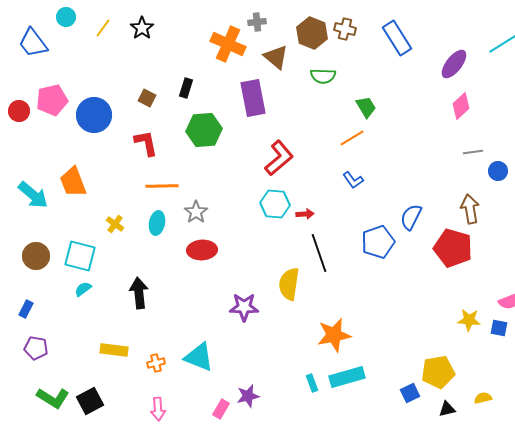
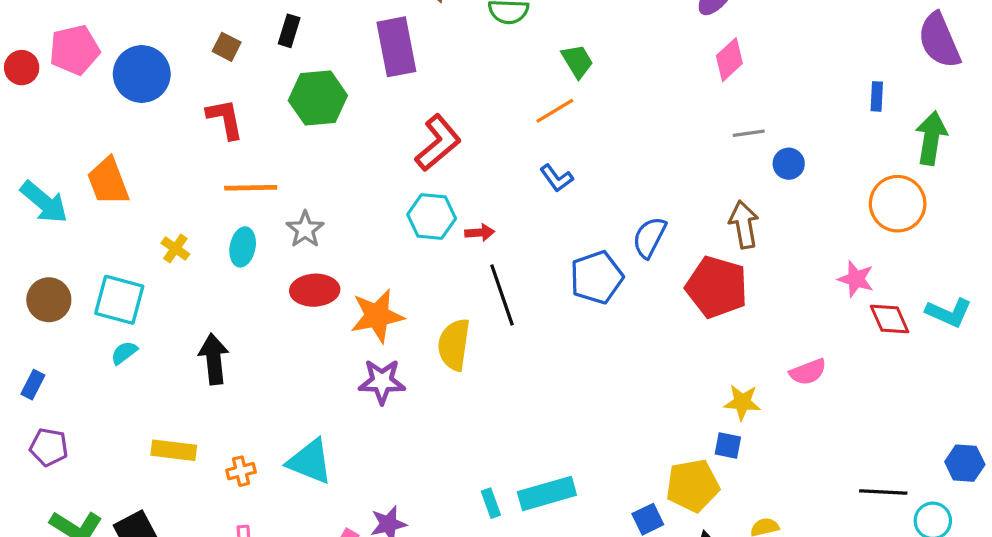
blue square: (499, 328) -> (728, 446), moved
orange star: (334, 335) -> (377, 316), moved

